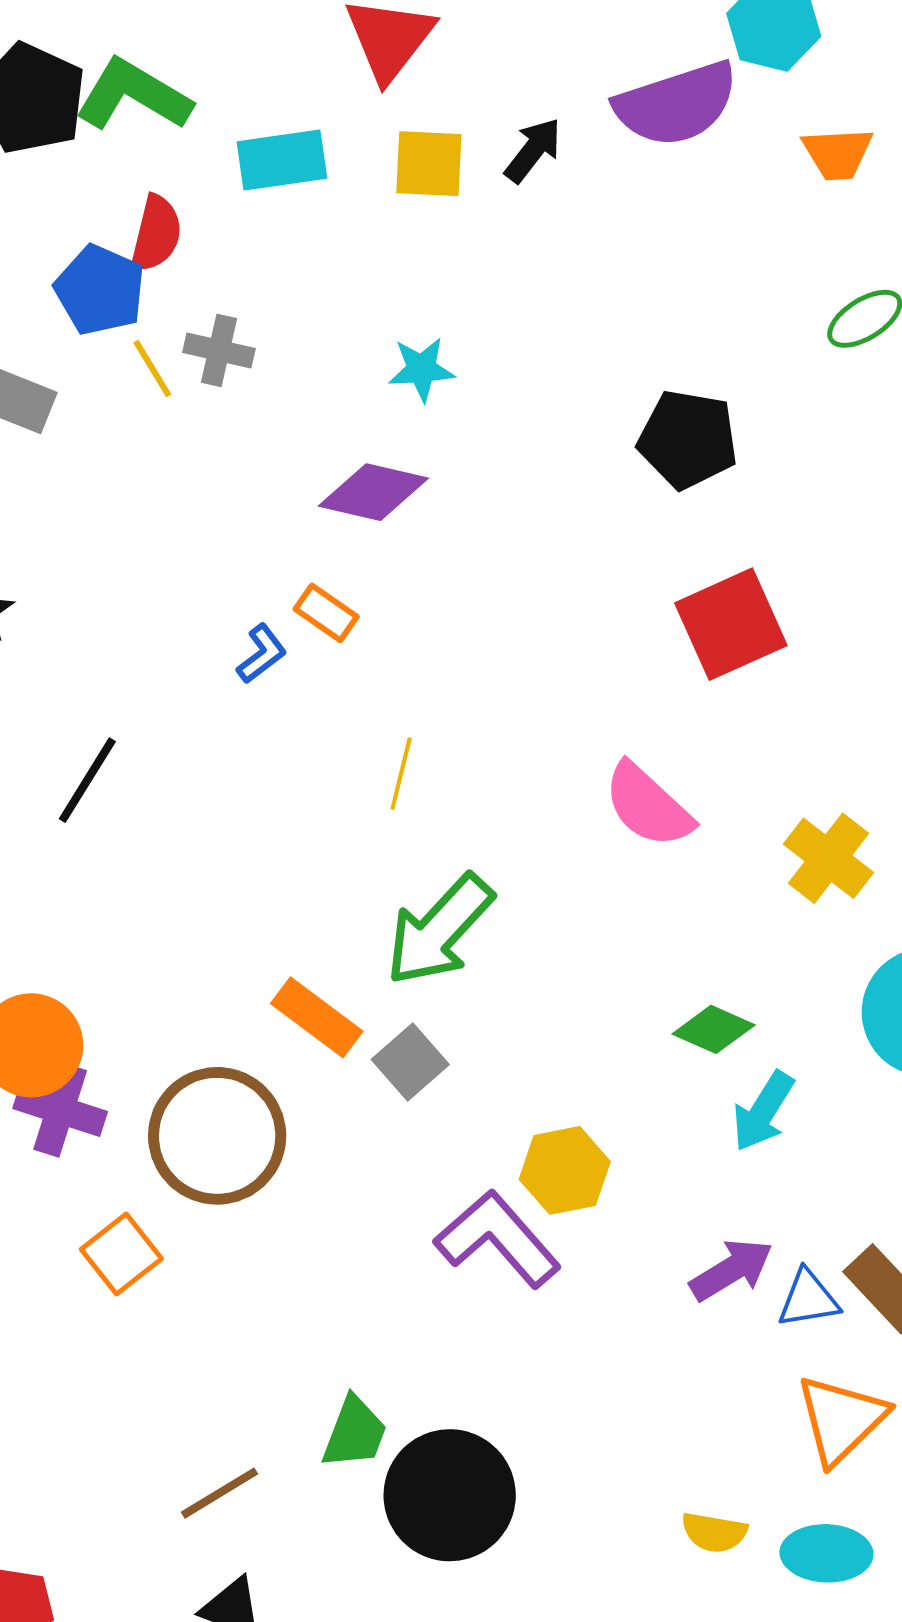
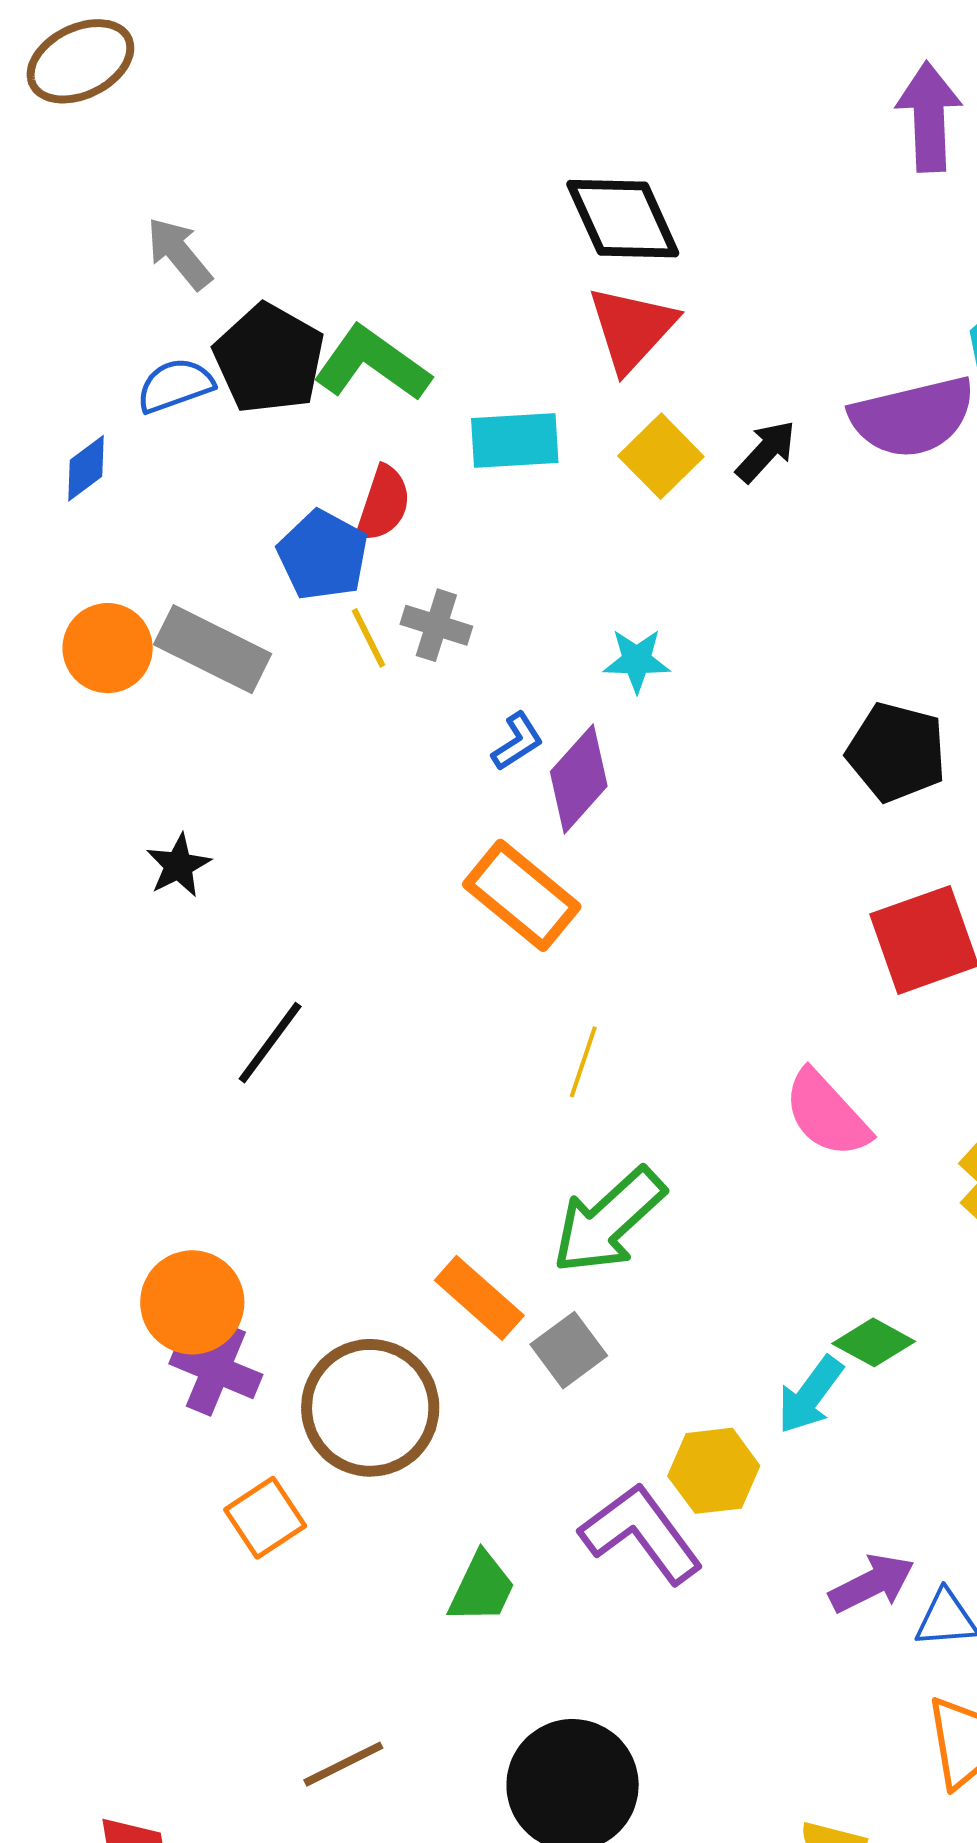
yellow square: (429, 164) -> (661, 456), turned 38
purple diamond: (373, 492) -> (579, 779), turned -66
orange rectangle: (326, 613) -> (522, 895), size x1.8
blue L-shape: (262, 654) -> (517, 742), moved
cyan arrow: (763, 1111) -> (810, 1395), moved
green trapezoid: (355, 1433) -> (482, 1588), moved

